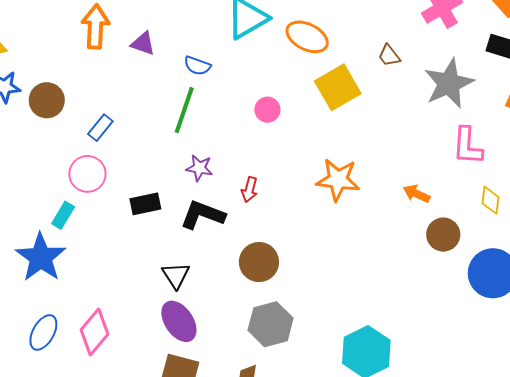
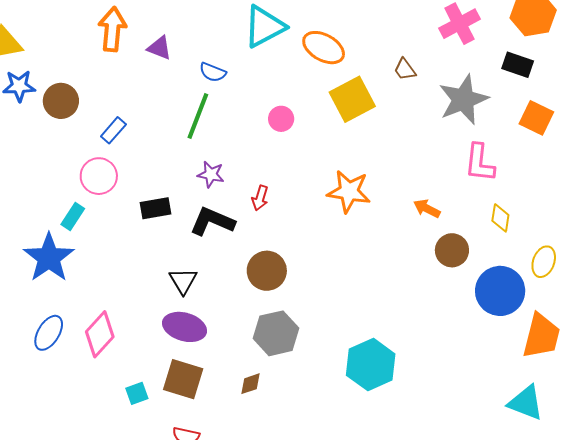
purple ellipse: (179, 321) -> (185, 327), turned -42

